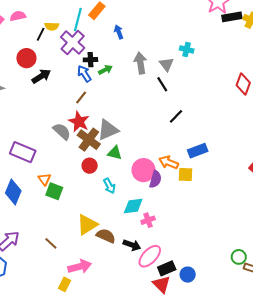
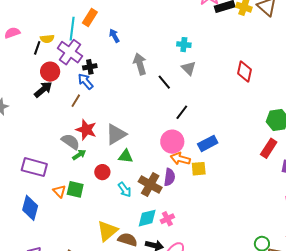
red circle: (26, 58) -> (50, 72), moved
gray triangle: (166, 64) -> (189, 68), moved
green arrow: (105, 70) -> (79, 155), moved
brown line: (81, 98) -> (76, 101), moved
brown cross: (89, 140) -> (150, 185), moved
pink circle: (144, 170) -> (172, 142), moved
green square: (54, 191) -> (75, 189), moved
cyan diamond: (133, 206) -> (147, 218), moved

